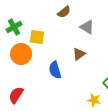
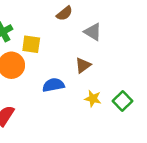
blue semicircle: (55, 70) -> (53, 85), turned 96
yellow star: (94, 100) -> (93, 99), moved

